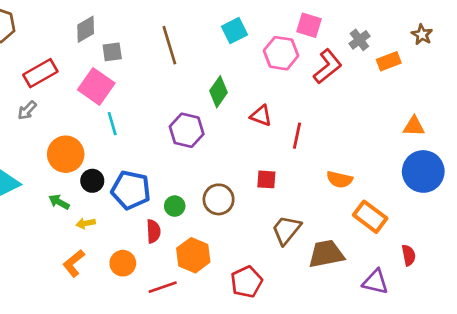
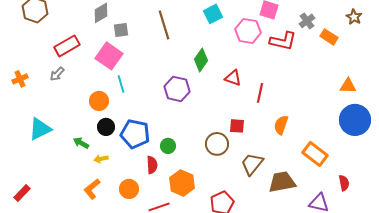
orange rectangle: (389, 61) -> (329, 37), turned 54
red L-shape: (328, 66) -> (283, 41), turned 52
orange circle: (66, 154) -> (99, 101), moved, size x0.7
orange semicircle: (340, 179) -> (281, 125), moved, turned 96
brown circle: (219, 199) -> (217, 144), moved

